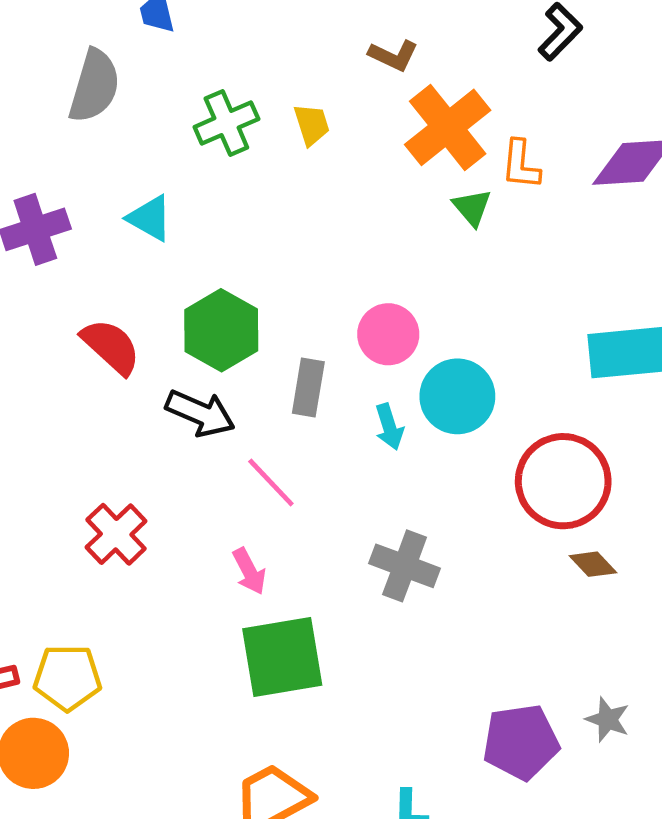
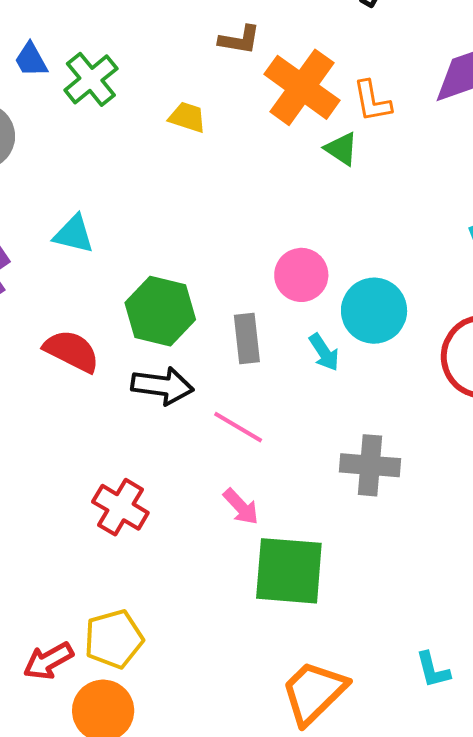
green cross: (226, 123) -> (91, 79), moved
yellow trapezoid: (312, 125) -> (187, 117), turned -39
green square: (282, 657) -> (289, 571), turned 30

